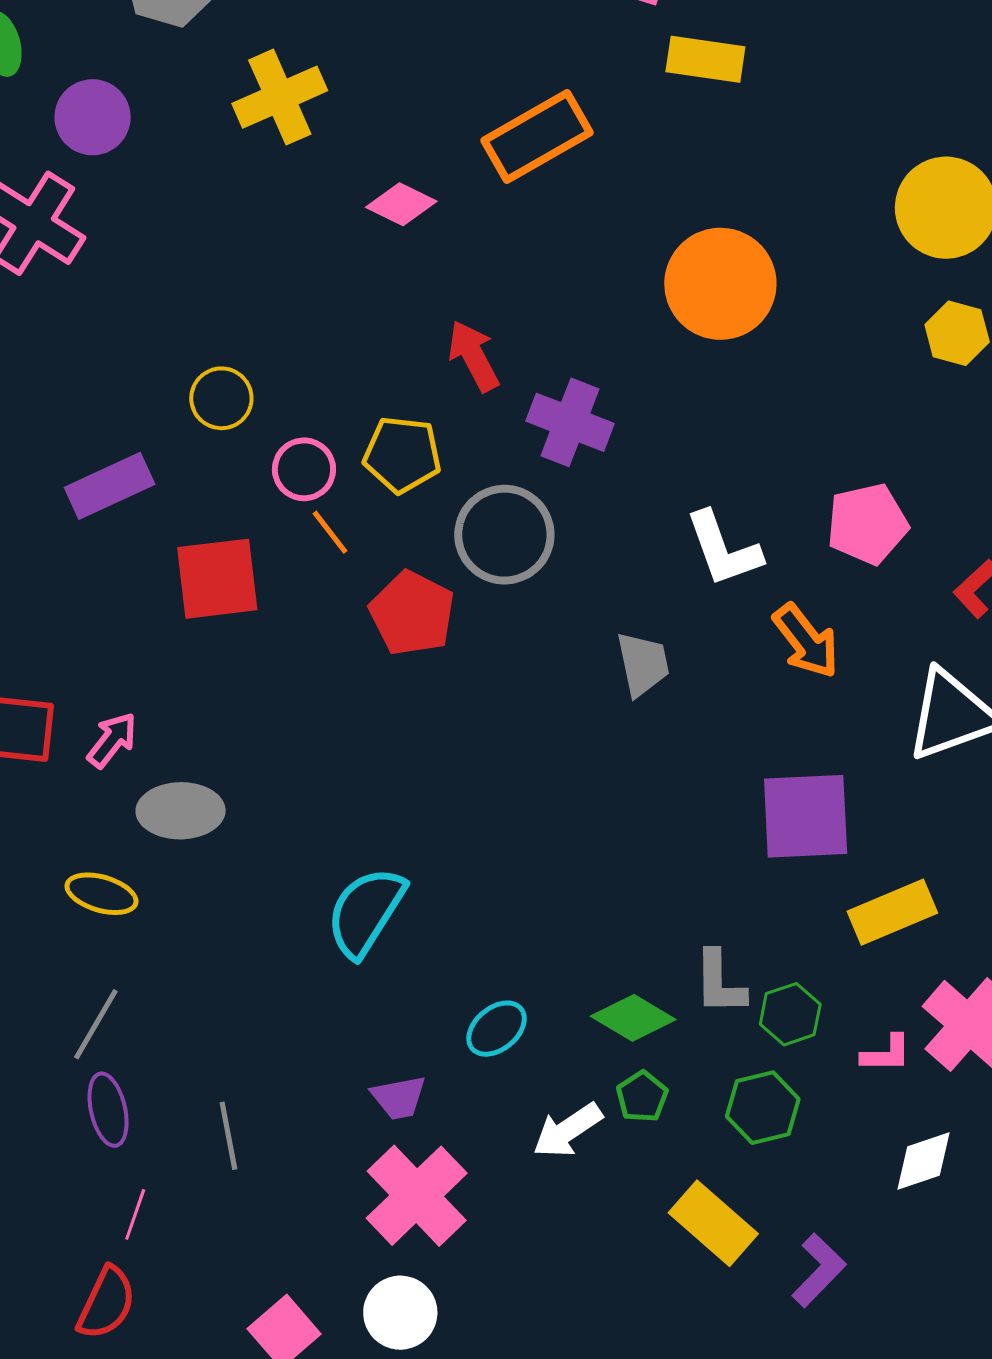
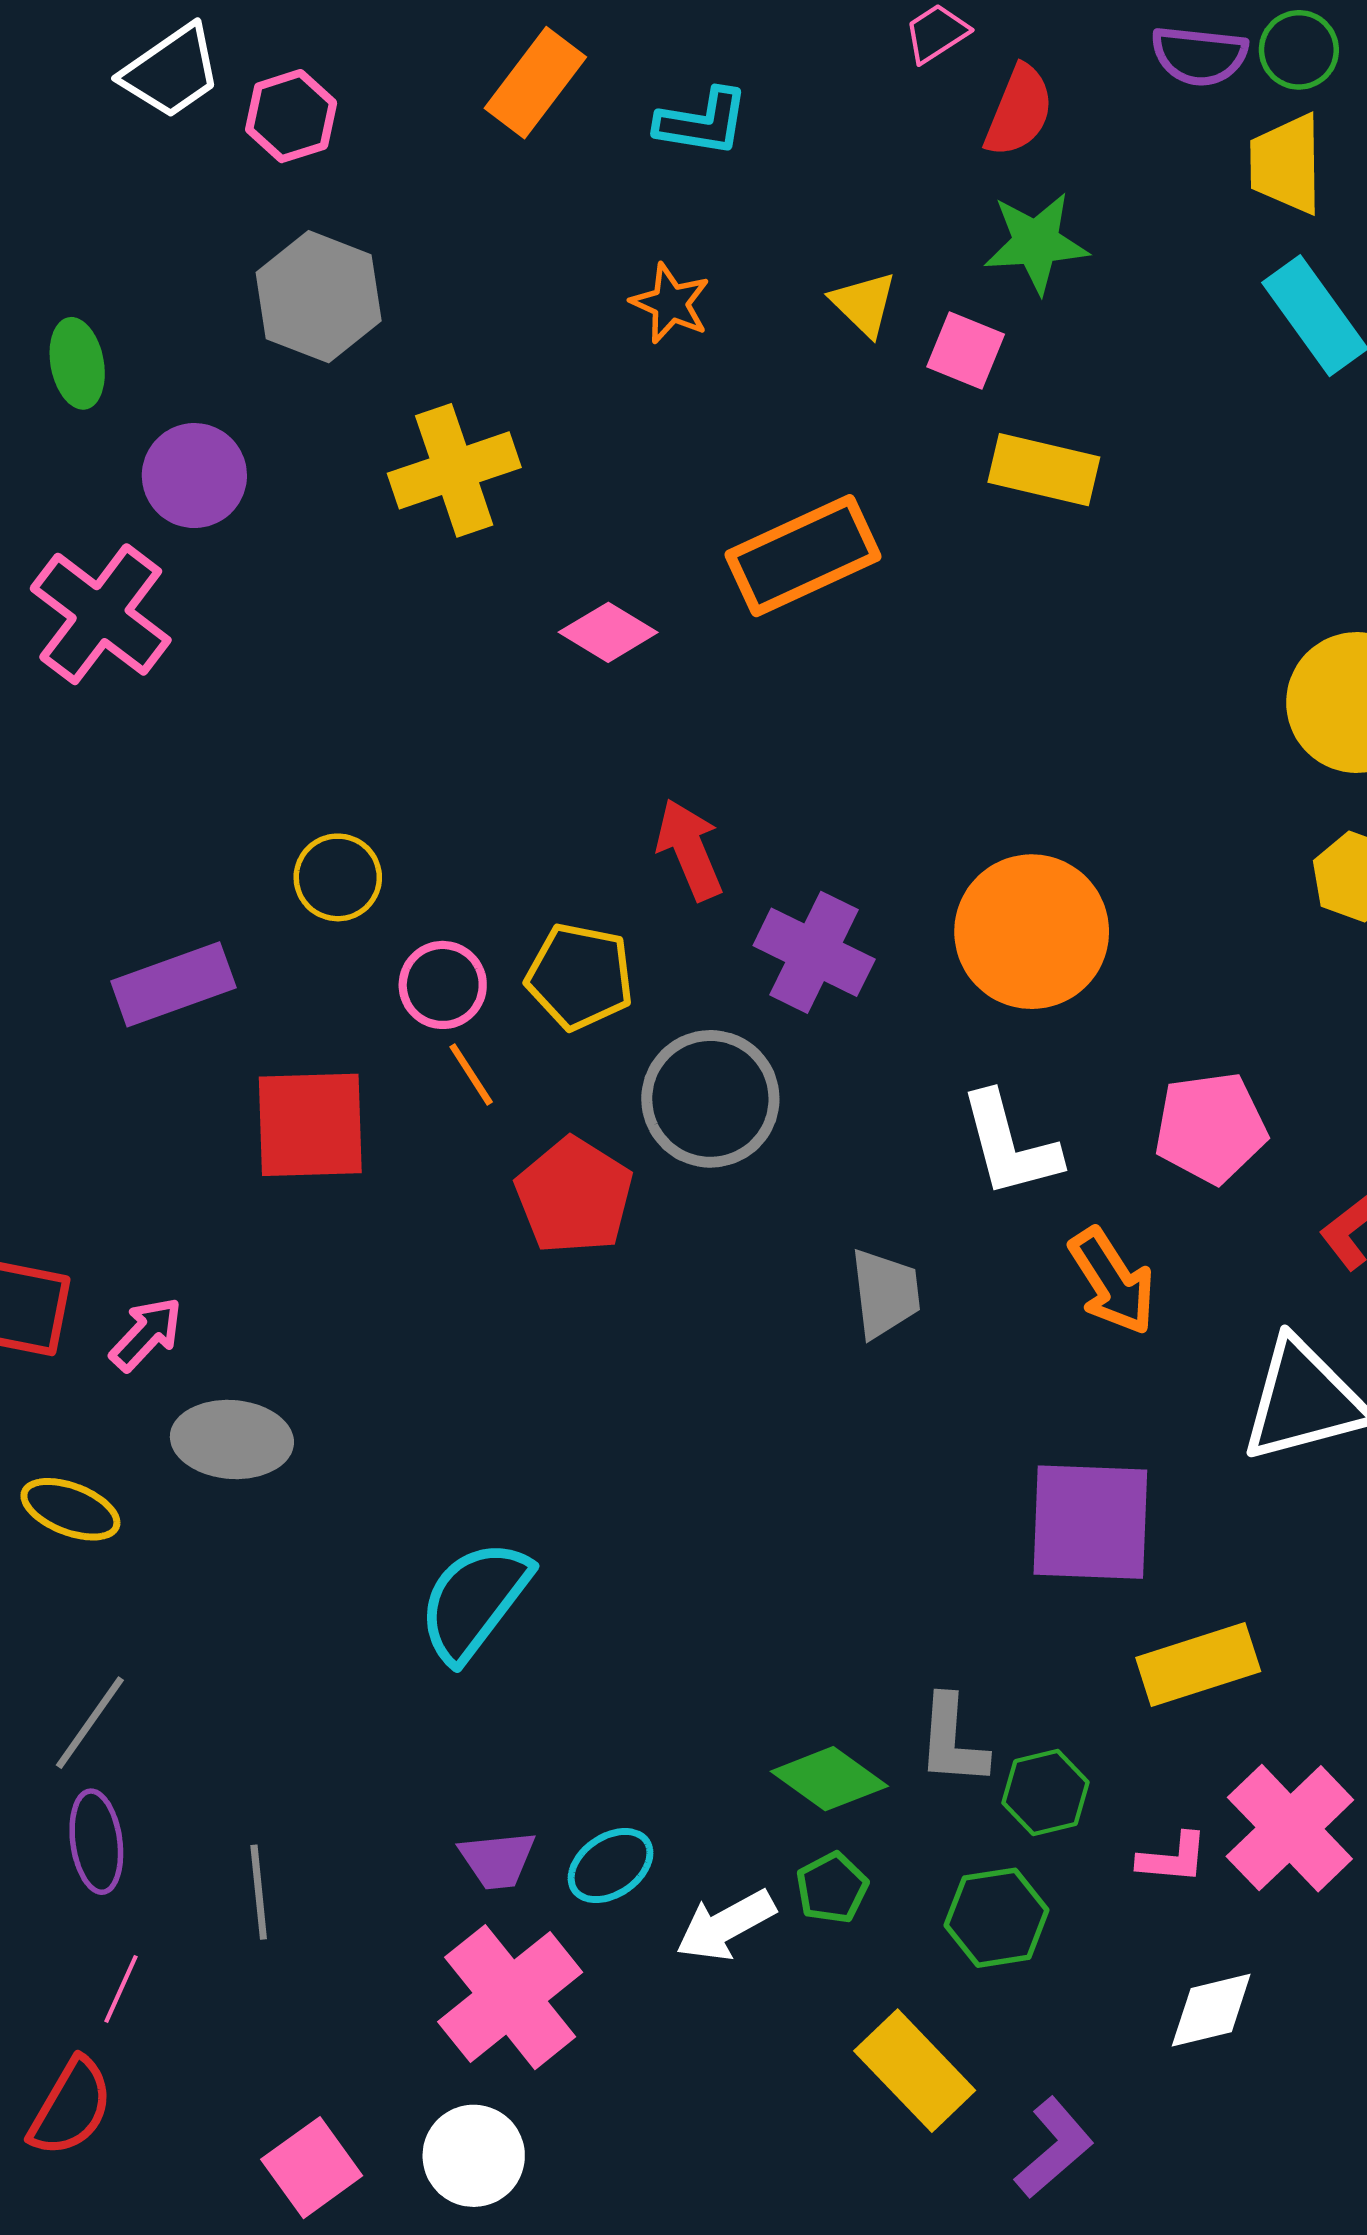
orange circle: (720, 284) -> (1032, 932), moved
yellow ellipse: (101, 894) -> (70, 1509), moved
cyan ellipse: (497, 1029) -> (611, 1866), moved

